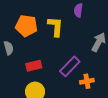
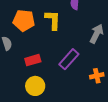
orange cross: (87, 81) -> (97, 76), moved

